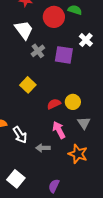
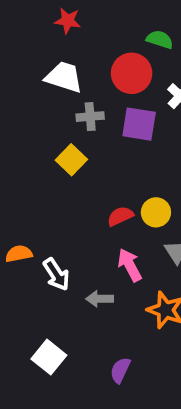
red circle: (54, 17) -> (132, 73), moved
white trapezoid: (24, 30) -> (64, 77), turned -35
gray cross: (38, 51) -> (90, 117), turned 32
yellow square: (28, 85) -> (71, 160), moved

